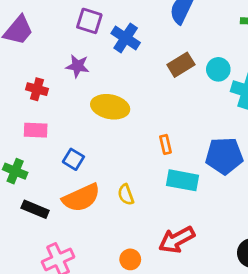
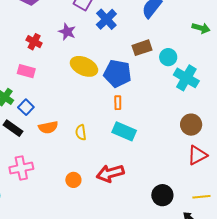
blue pentagon: (224, 156) -> (117, 74), moved
blue square: (73, 159) -> (26, 107), moved
orange semicircle: (81, 198) -> (48, 127), size x0.7

